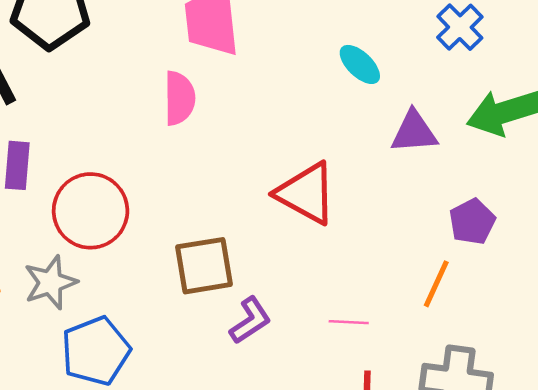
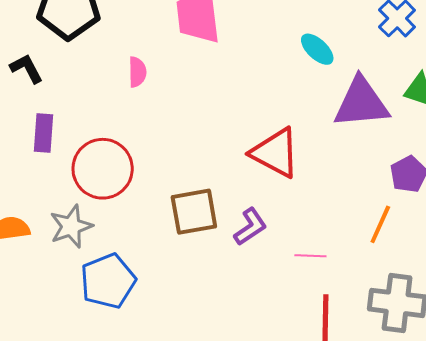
pink semicircle: (179, 98) -> (137, 72), moved, size x0.7
purple triangle: (414, 132) -> (361, 103), size x1.5
purple L-shape: (250, 320) -> (250, 227), moved

